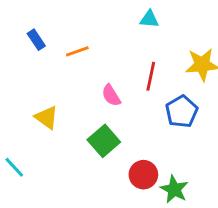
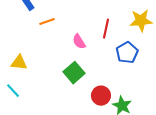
orange line: (77, 51) -> (47, 22), moved
yellow triangle: (47, 117) -> (19, 63), moved, turned -30

